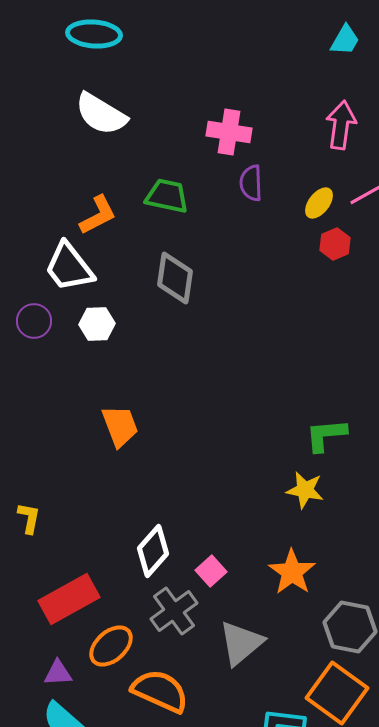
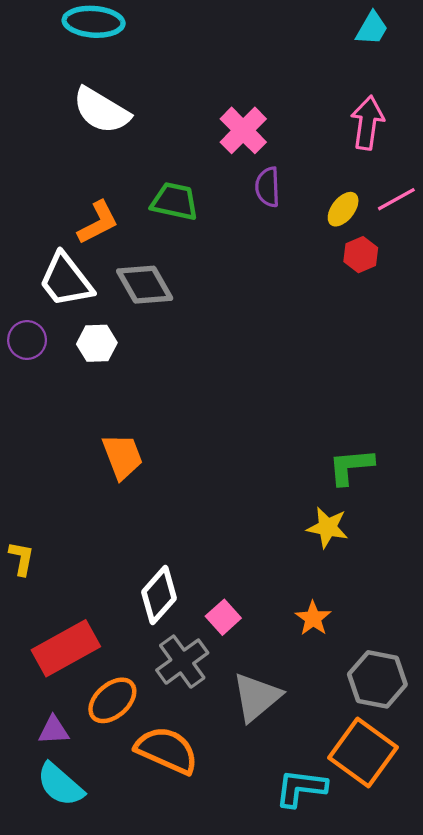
pink cross: (229, 132) -> (243, 130), turned 36
gray diamond: (175, 278) -> (145, 285), moved, turned -38
orange star: (292, 572) -> (313, 618), size x0.7

